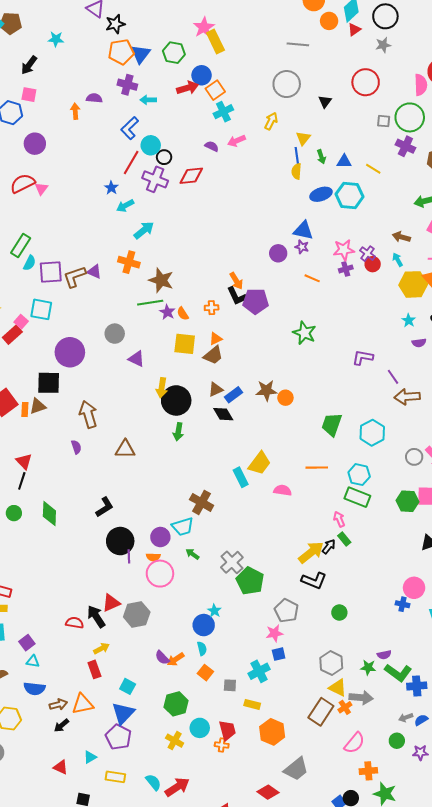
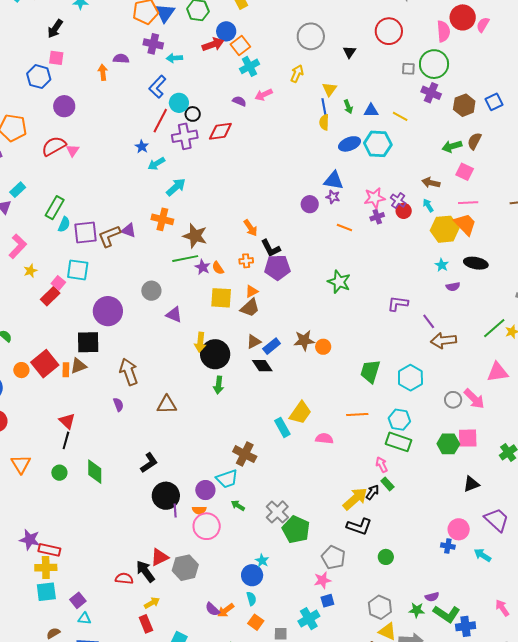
purple cross: (155, 179) -> (185, 136), turned -30
orange arrow: (236, 281) -> (250, 228), moved
purple pentagon: (256, 301) -> (277, 267), moved

